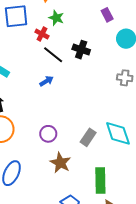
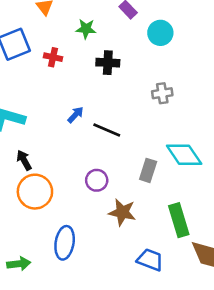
green star: (56, 18) -> (86, 29), moved
black line: (53, 55) -> (107, 130), moved
gray cross: (125, 78) -> (162, 93), moved

